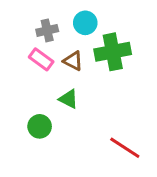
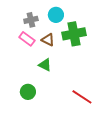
green circle: (40, 126) -> (28, 92), moved

